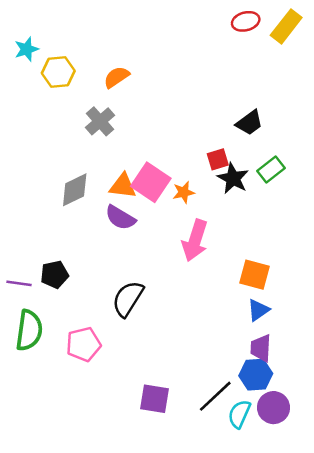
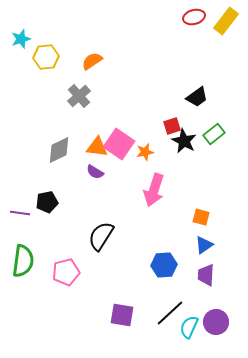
purple semicircle: (120, 218) -> (95, 172), size x0.7
black pentagon: (54, 275) -> (47, 202), moved
orange square: (255, 275) -> (201, 217), size x0.7
purple line: (19, 283) -> (20, 213), moved
blue hexagon: (256, 375) -> (164, 265), moved

